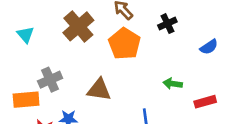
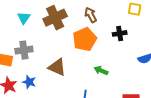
cyan triangle: (25, 35) -> (24, 18), moved
green arrow: (173, 84) -> (101, 71), moved

